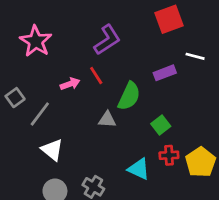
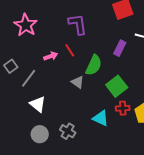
purple L-shape: (107, 40) -> (78, 24), turned -65
purple rectangle: (165, 73) -> (120, 48), turned -42
gray triangle: (107, 120) -> (78, 82), turned 32
green square: (161, 125) -> (117, 86), size x1.5

